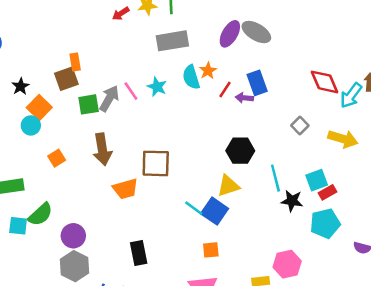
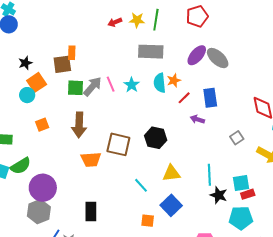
purple arrow: (244, 98) -> (197, 119), moved
black hexagon: (240, 151) -> (156, 138), moved
blue square: (215, 211) -> (171, 205), moved
purple circle: (73, 236) -> (43, 188), size x1.4

